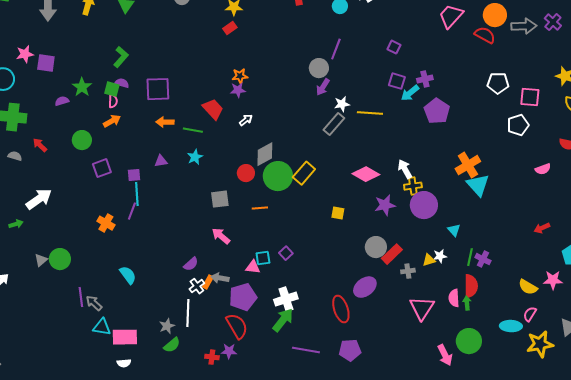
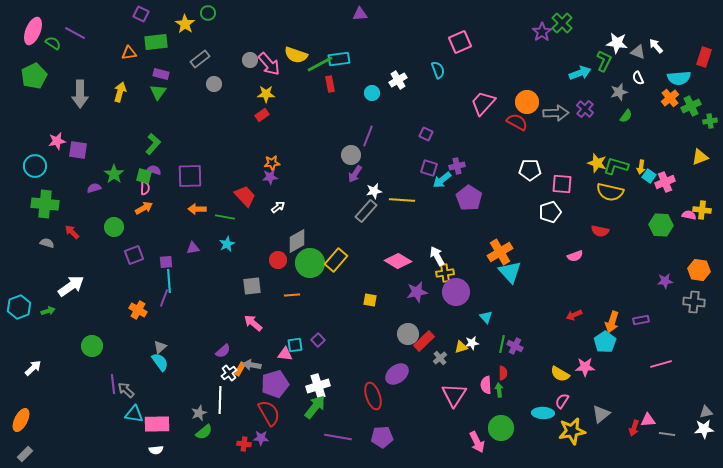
gray triangle: (41, 260) -> (160, 347), moved
gray cross: (408, 271) -> (440, 358), turned -32
red semicircle: (471, 286) -> (503, 373), size x0.6

